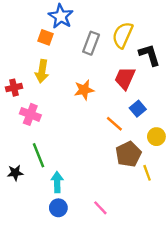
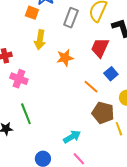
yellow arrow: (42, 71) -> (40, 40), moved
brown pentagon: (128, 154) -> (103, 113), turned -30
cyan arrow: (57, 182) -> (72, 137), moved, turned 60

